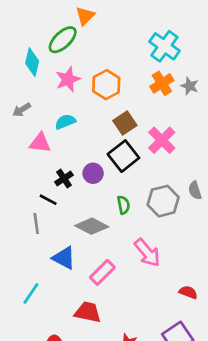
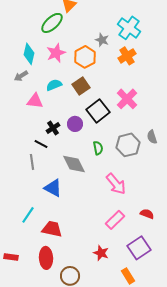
cyan diamond: (32, 62) -> (29, 54), moved
gray star: (190, 86) -> (102, 40), moved
brown square: (125, 123) -> (81, 86), moved
gray diamond: (92, 226) -> (74, 164), turned 35
pink rectangle: (102, 272) -> (115, 220), moved
red trapezoid: (88, 312) -> (52, 229), moved

